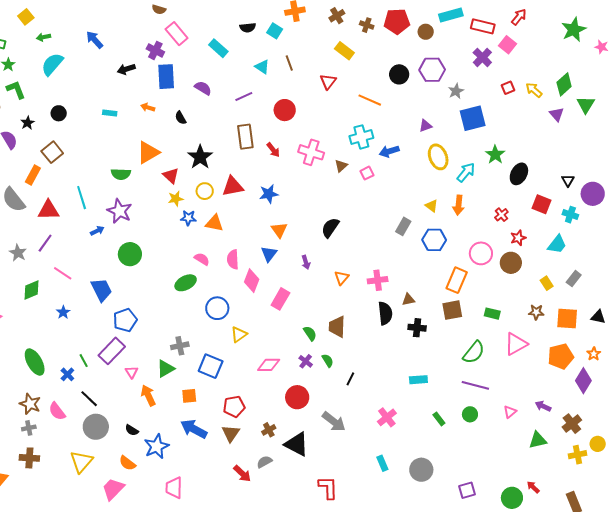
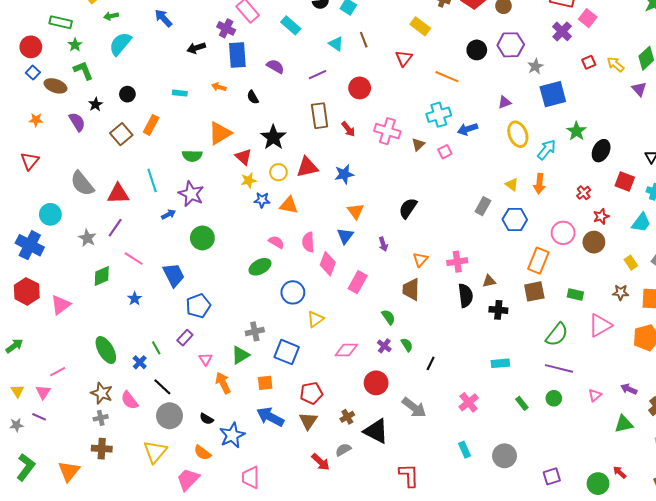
orange rectangle: (33, 175) -> (151, 125), moved
brown trapezoid: (337, 327) -> (411, 289), moved
purple rectangle: (112, 351) -> (185, 338), size x0.6

